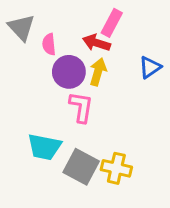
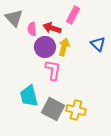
red arrow: (96, 43) -> (52, 28), moved
blue triangle: (150, 67) -> (98, 44), turned -42
cyan trapezoid: (44, 147) -> (29, 96), turned 65

